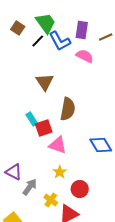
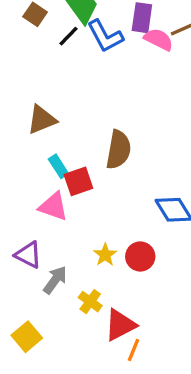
pink semicircle: (85, 56) -> (159, 39), moved
brown triangle: (45, 82) -> (42, 120), moved, turned 42
pink triangle: (58, 145) -> (53, 206), moved
red circle: (80, 189) -> (140, 256), moved

